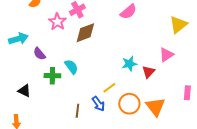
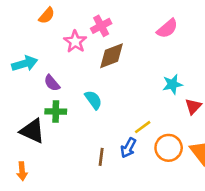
cyan star: (129, 64) -> (172, 84), moved
green cross: (52, 76) -> (56, 112), moved
black triangle: (24, 91) -> (32, 131), size x1.5
blue arrow: (98, 104) -> (128, 148), turned 63

